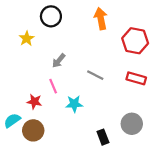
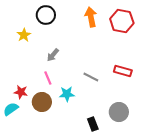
red hexagon: (135, 41) -> (122, 21), moved
gray line: (95, 75) -> (91, 77), moved
red star: (34, 102) -> (21, 92), moved
brown circle: (33, 130) -> (42, 102), moved

